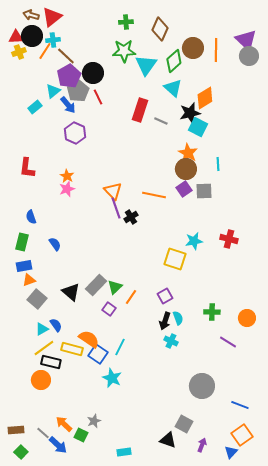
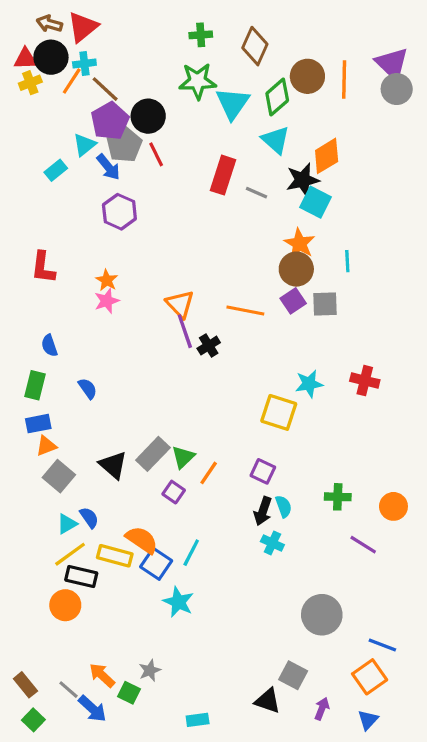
purple square: (165, 296) -> (263, 471), turned -35
brown rectangle: (16, 430) -> (25, 685), turned 56
orange square: (242, 435) -> (370, 677), moved

